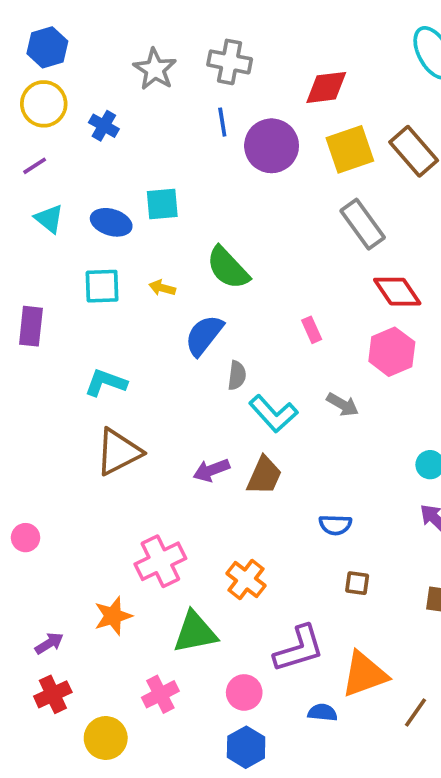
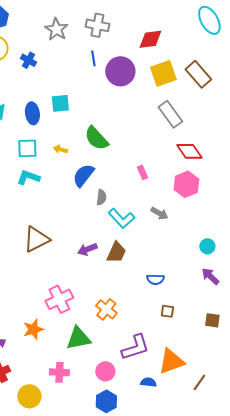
blue ellipse: (111, 222) -> (32, 113), turned 65
cyan L-shape: (106, 383) -> (28, 177), moved
pink cross: (160, 694) -> (59, 372), turned 30

